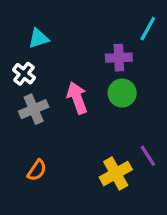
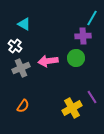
cyan triangle: (38, 38) -> (24, 24), turned 48
purple cross: (119, 58) -> (83, 36), moved
pink arrow: (77, 98) -> (48, 61), turned -78

